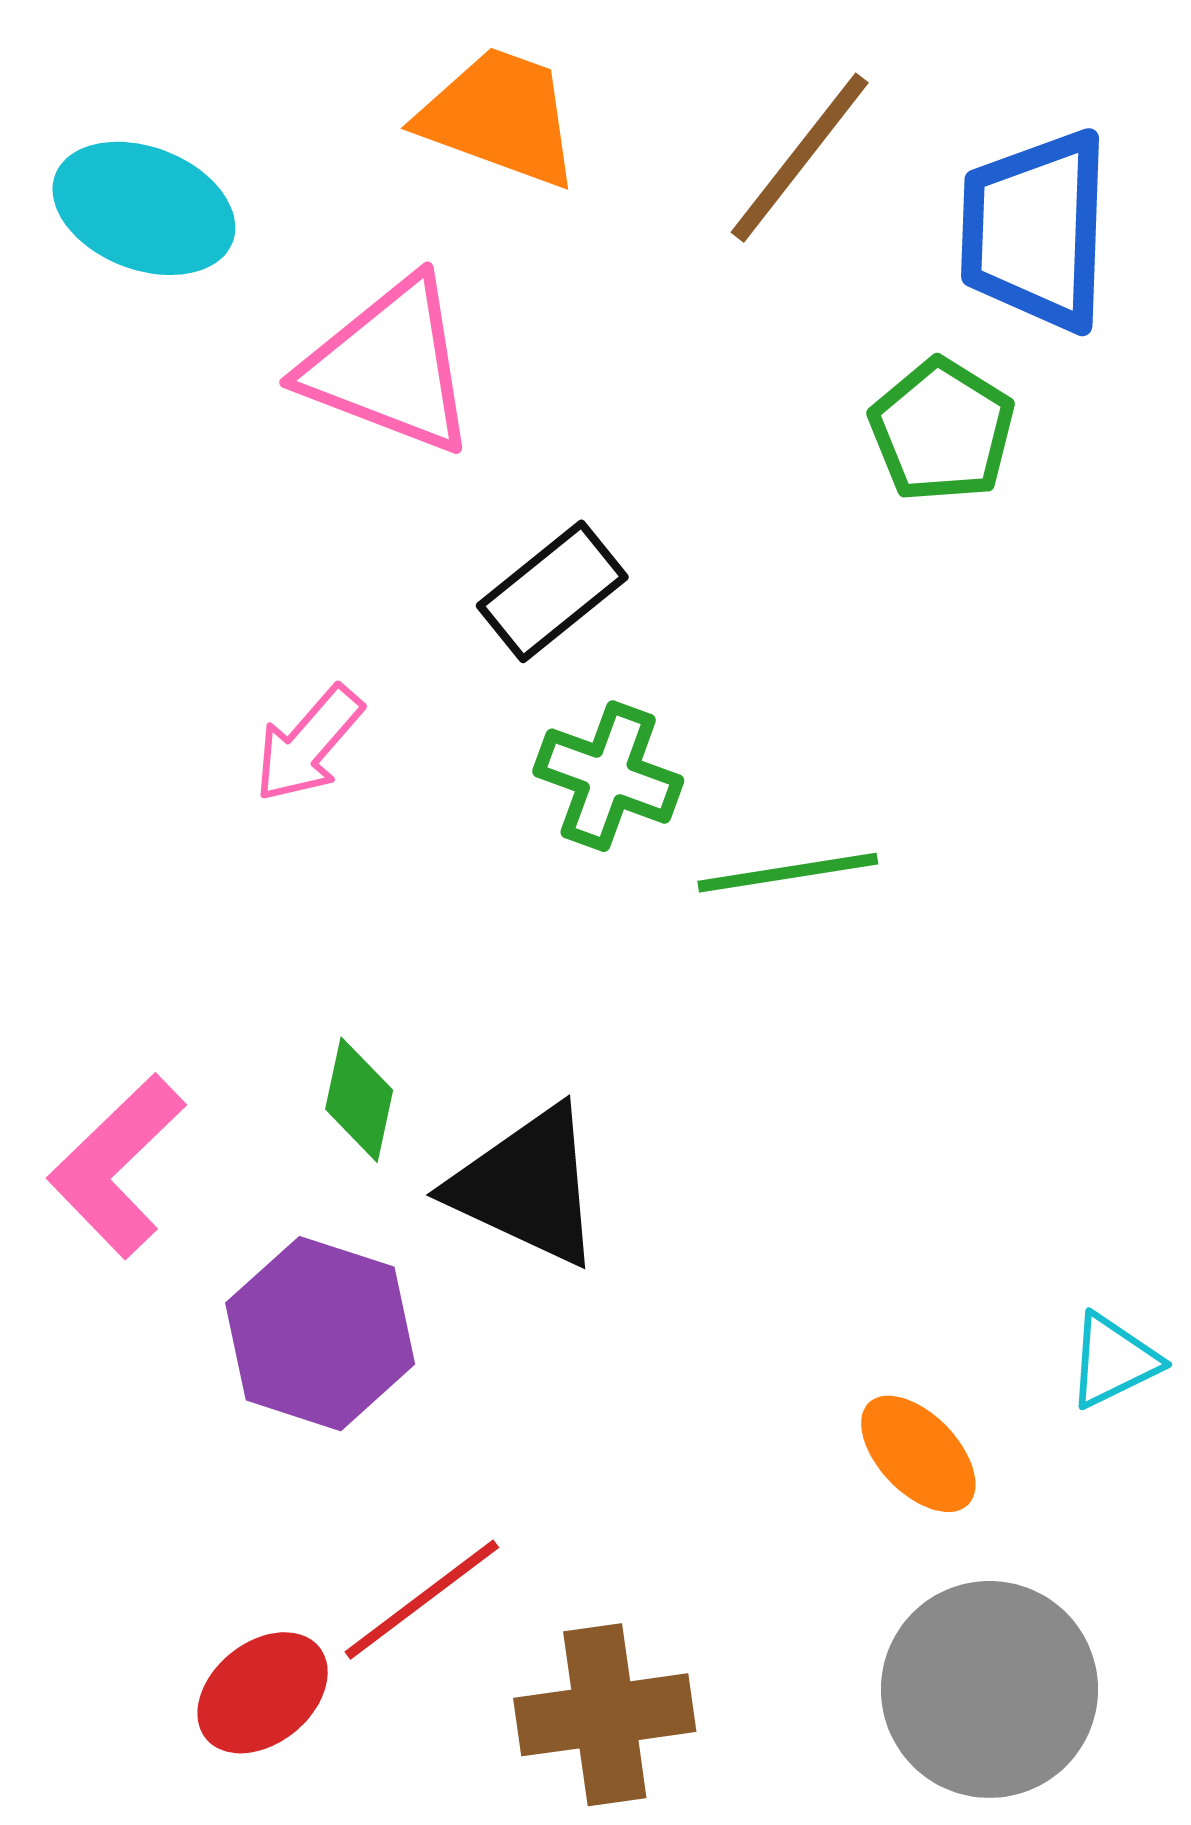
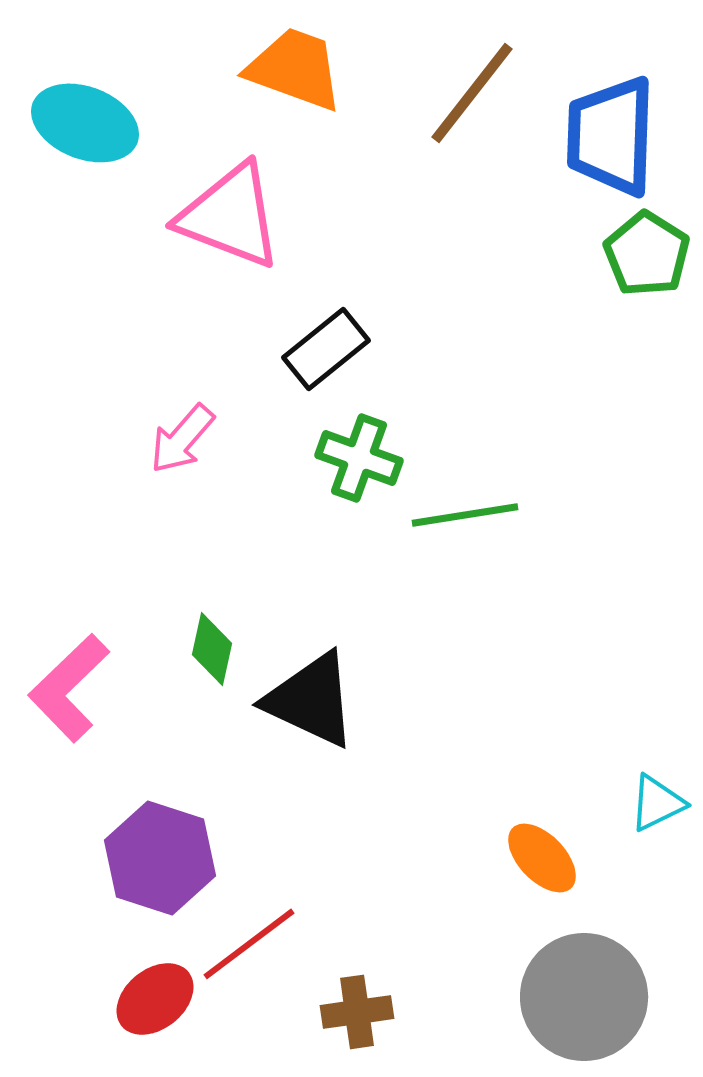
green pentagon: (942, 430) -> (647, 254), moved
purple hexagon: (320, 1334) -> (160, 858), moved
brown cross: (605, 1715) -> (357, 1012), size x0.7

